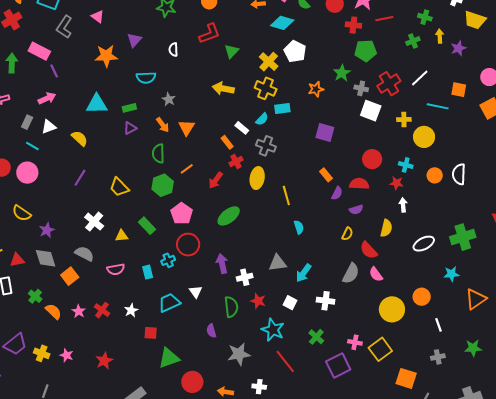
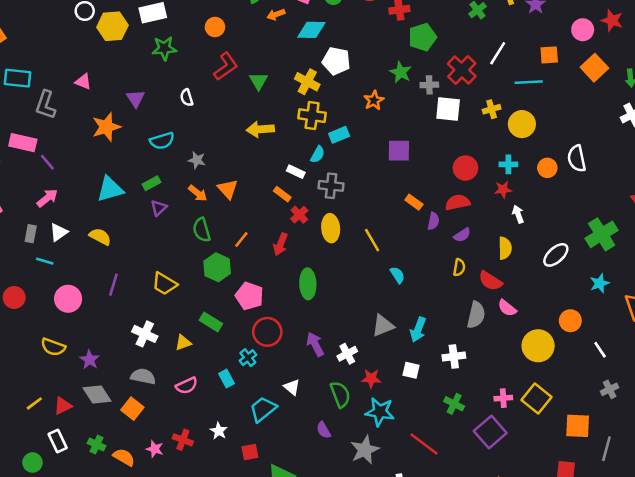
pink circle: (27, 173) -> (68, 299), moved
green ellipse: (229, 216) -> (308, 284), turned -40
cyan star: (273, 330) -> (380, 412), moved

